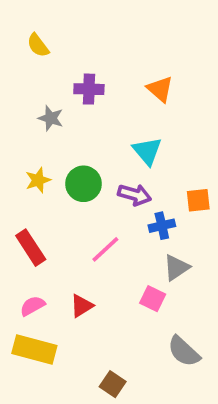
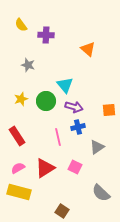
purple cross: (89, 89) -> (46, 35), moved
cyan triangle: (147, 151) -> (65, 85), moved
blue cross: (162, 226) -> (78, 127), moved
pink line: (105, 249) -> (58, 137), turned -60
pink square: (153, 299) -> (75, 167), moved
red triangle: (82, 306) -> (45, 168), size x1.5

